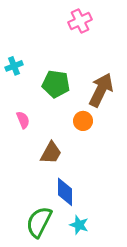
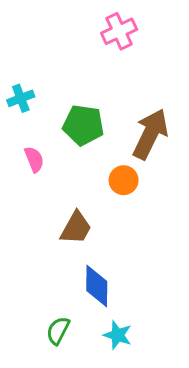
pink semicircle: (23, 120) -> (34, 159), moved
green semicircle: (39, 222) -> (58, 331), size x0.6

